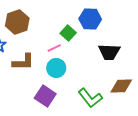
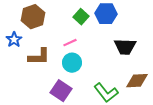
green square: (68, 33) -> (81, 17), moved

